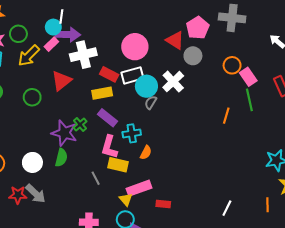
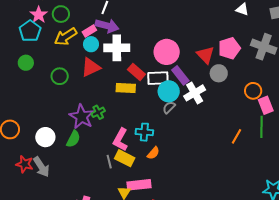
cyan circle: (53, 27) -> (91, 44), moved
purple rectangle: (108, 118) -> (180, 75), moved
gray line: (96, 178) -> (109, 162), moved

